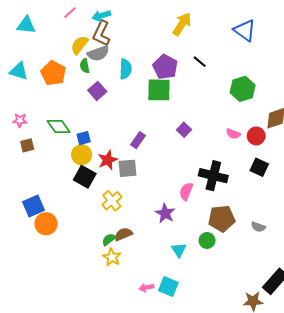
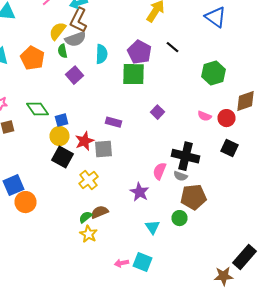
purple rectangle: (138, 140) -> (114, 122), turned 70
gray semicircle: (258, 227) -> (180, 176), moved

